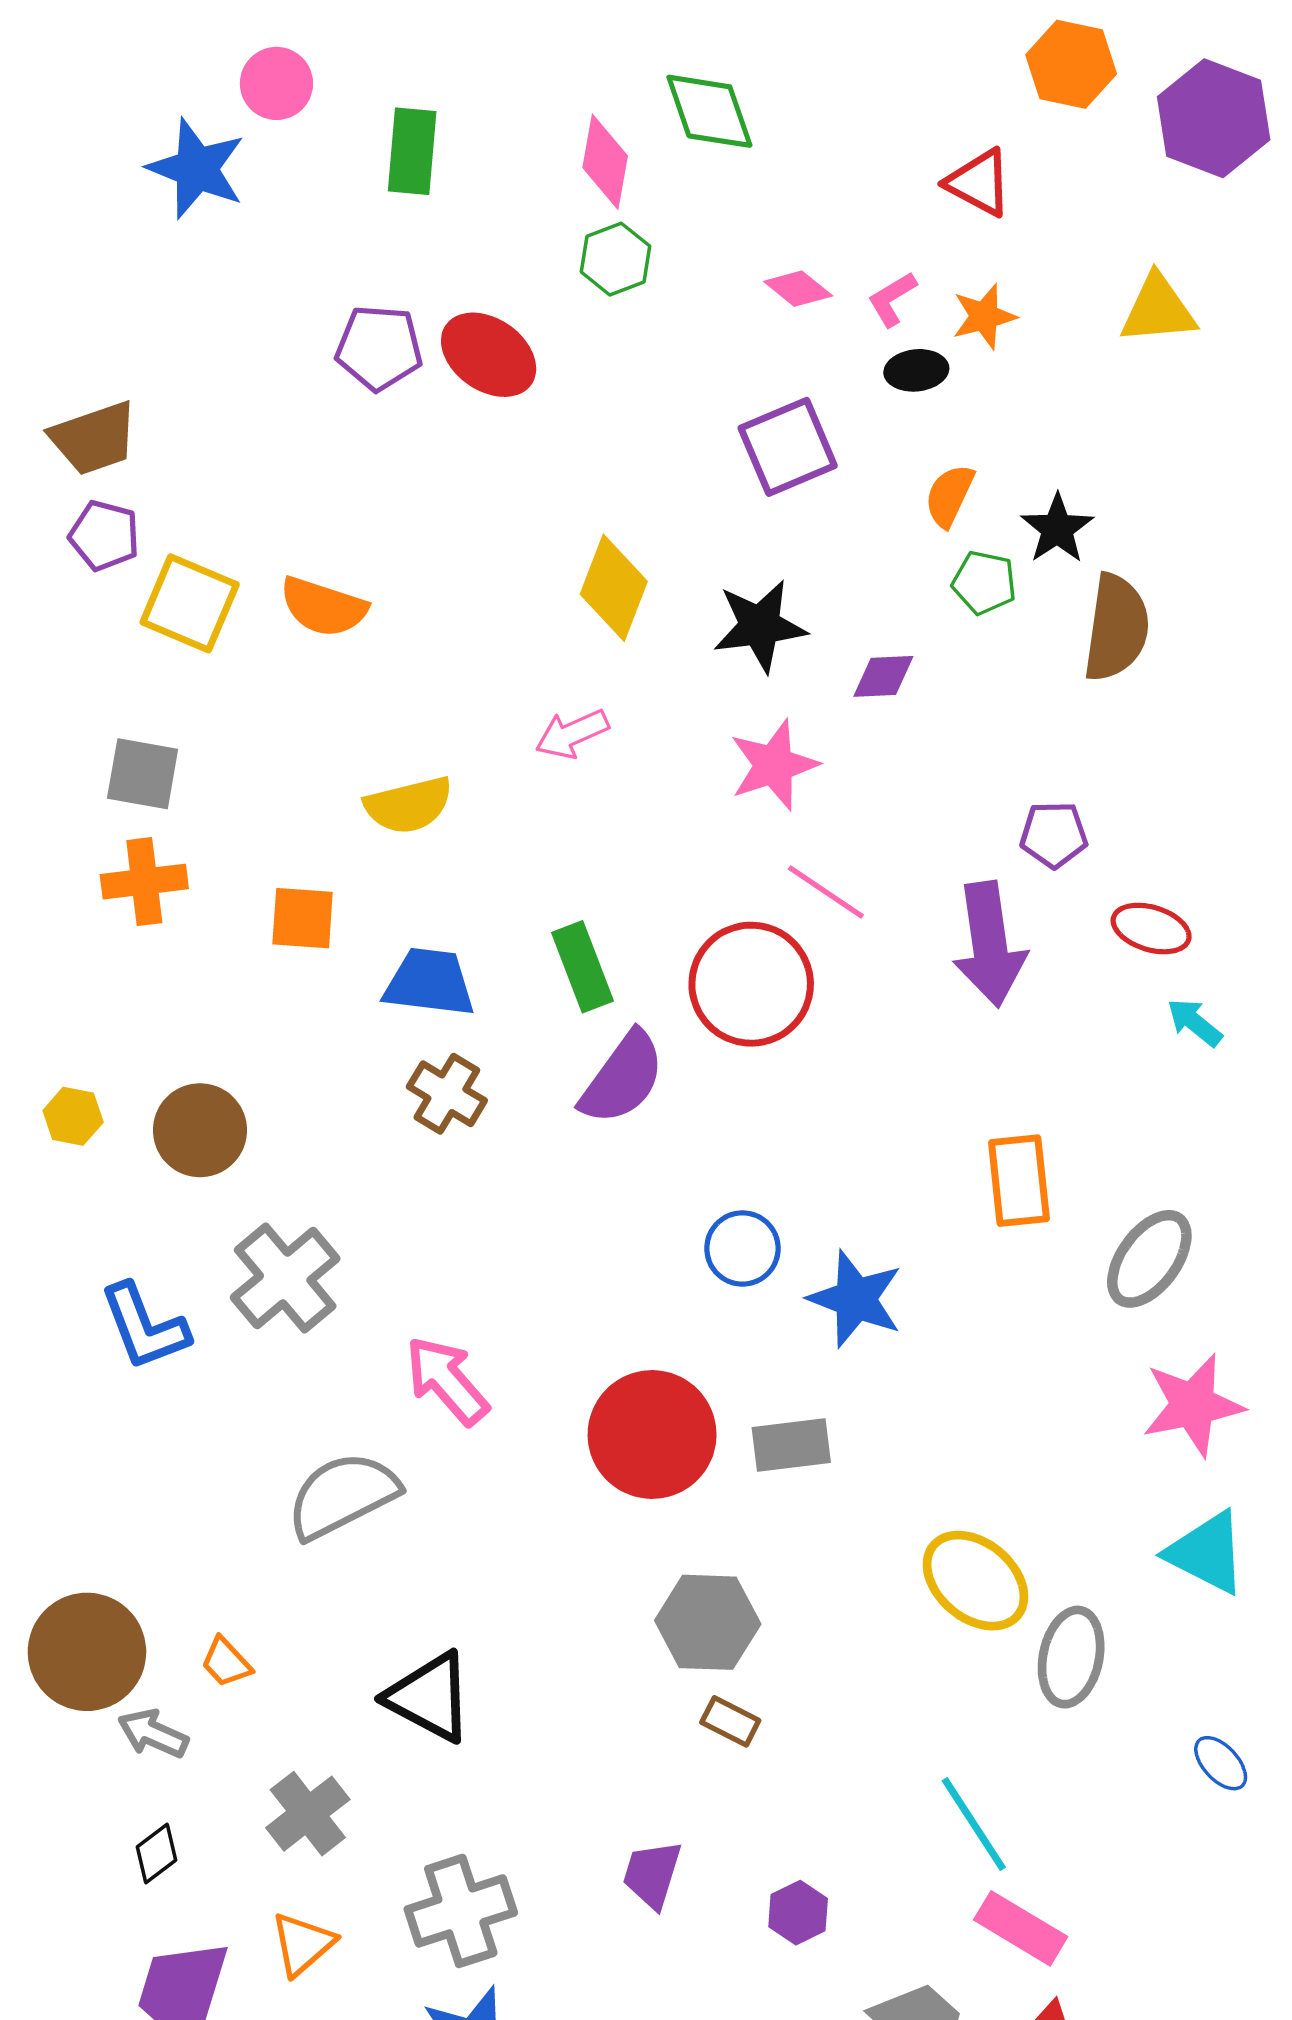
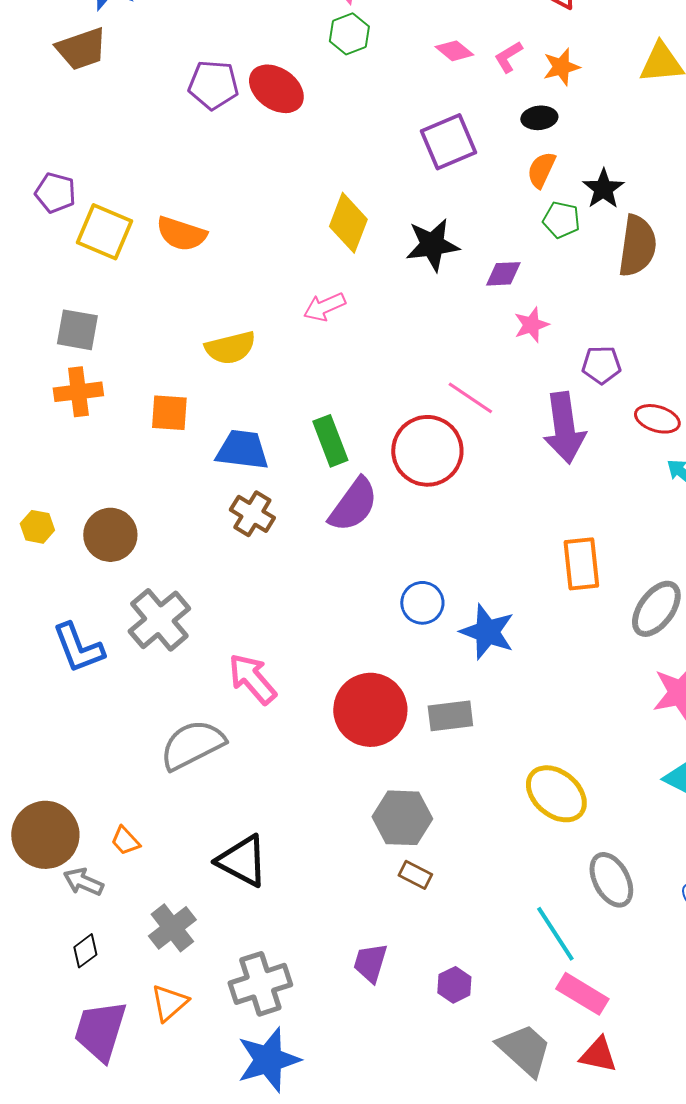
black ellipse: (916, 370) -> (539, 118), moved
brown trapezoid: (94, 438) -> (81, 49), moved
pink star: (774, 765) -> (531, 325), moved, size x0.7
gray ellipse: (1071, 1657) -> (611, 880), moved, turned -40

